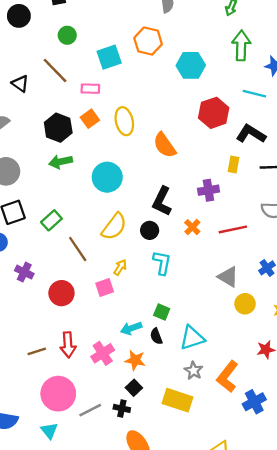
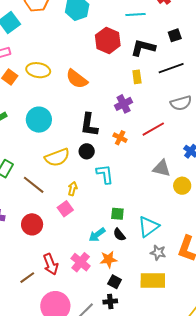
yellow ellipse: (124, 121) -> (38, 70), turned -50
yellow semicircle: (114, 227) -> (57, 157), turned 50

